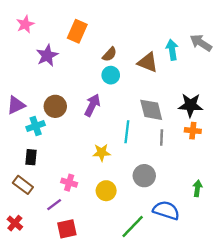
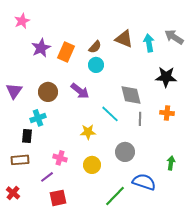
orange rectangle: (77, 31) -> (66, 52), moved
brown triangle: (148, 62) -> (124, 39), moved
purple triangle: (16, 105) -> (14, 91), turned -30
purple arrow: (92, 105) -> (80, 91), turned 102
black star: (190, 105) -> (166, 77), moved
cyan cross: (36, 126) -> (38, 118), moved
cyan line: (127, 132) -> (110, 114), turned -54
brown rectangle: (23, 185) -> (20, 160), turned -42

